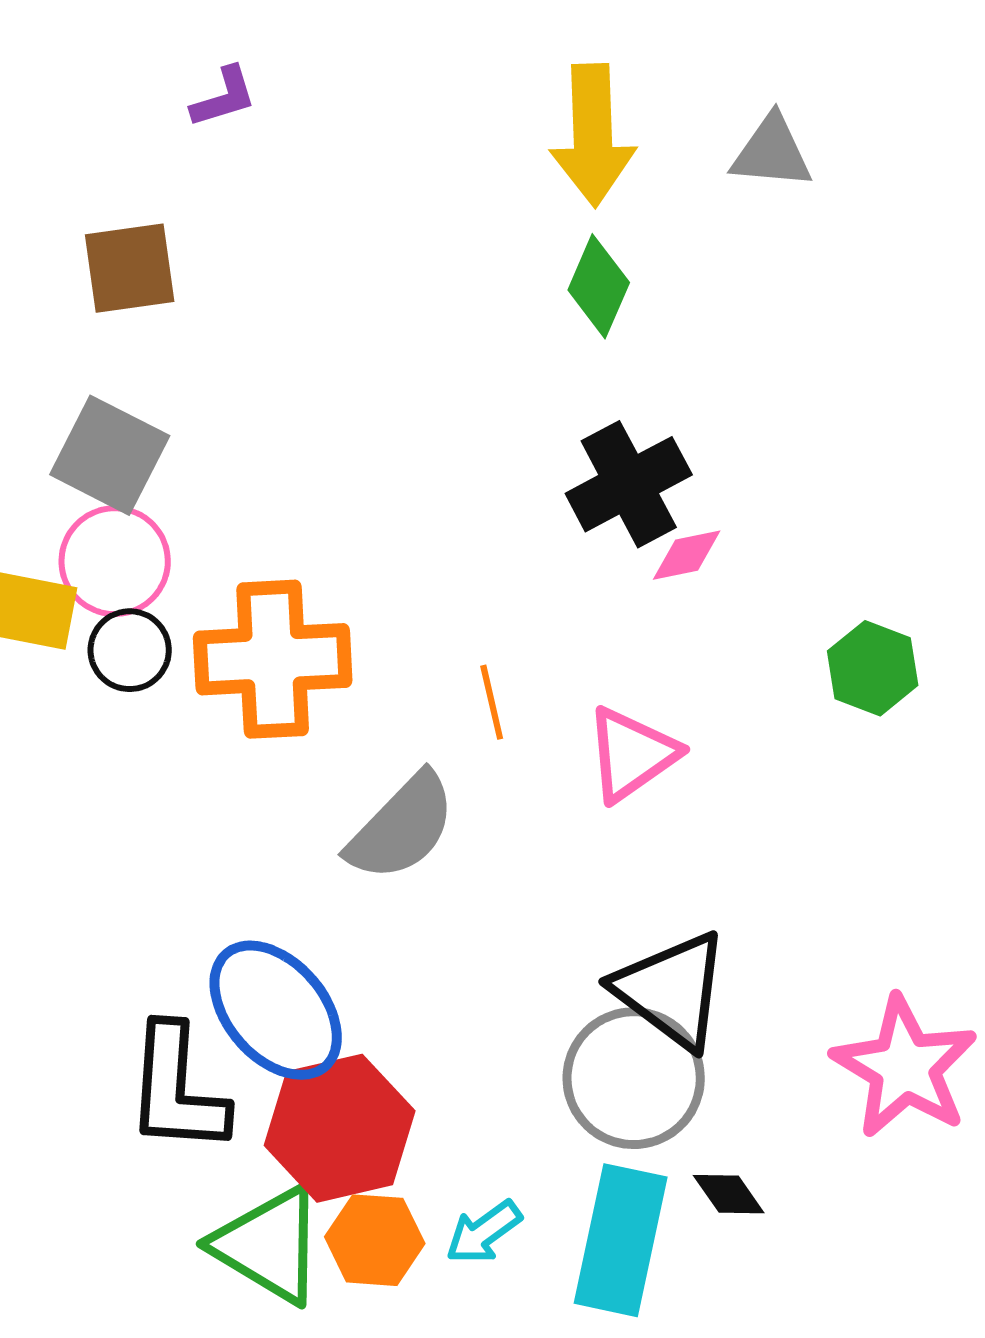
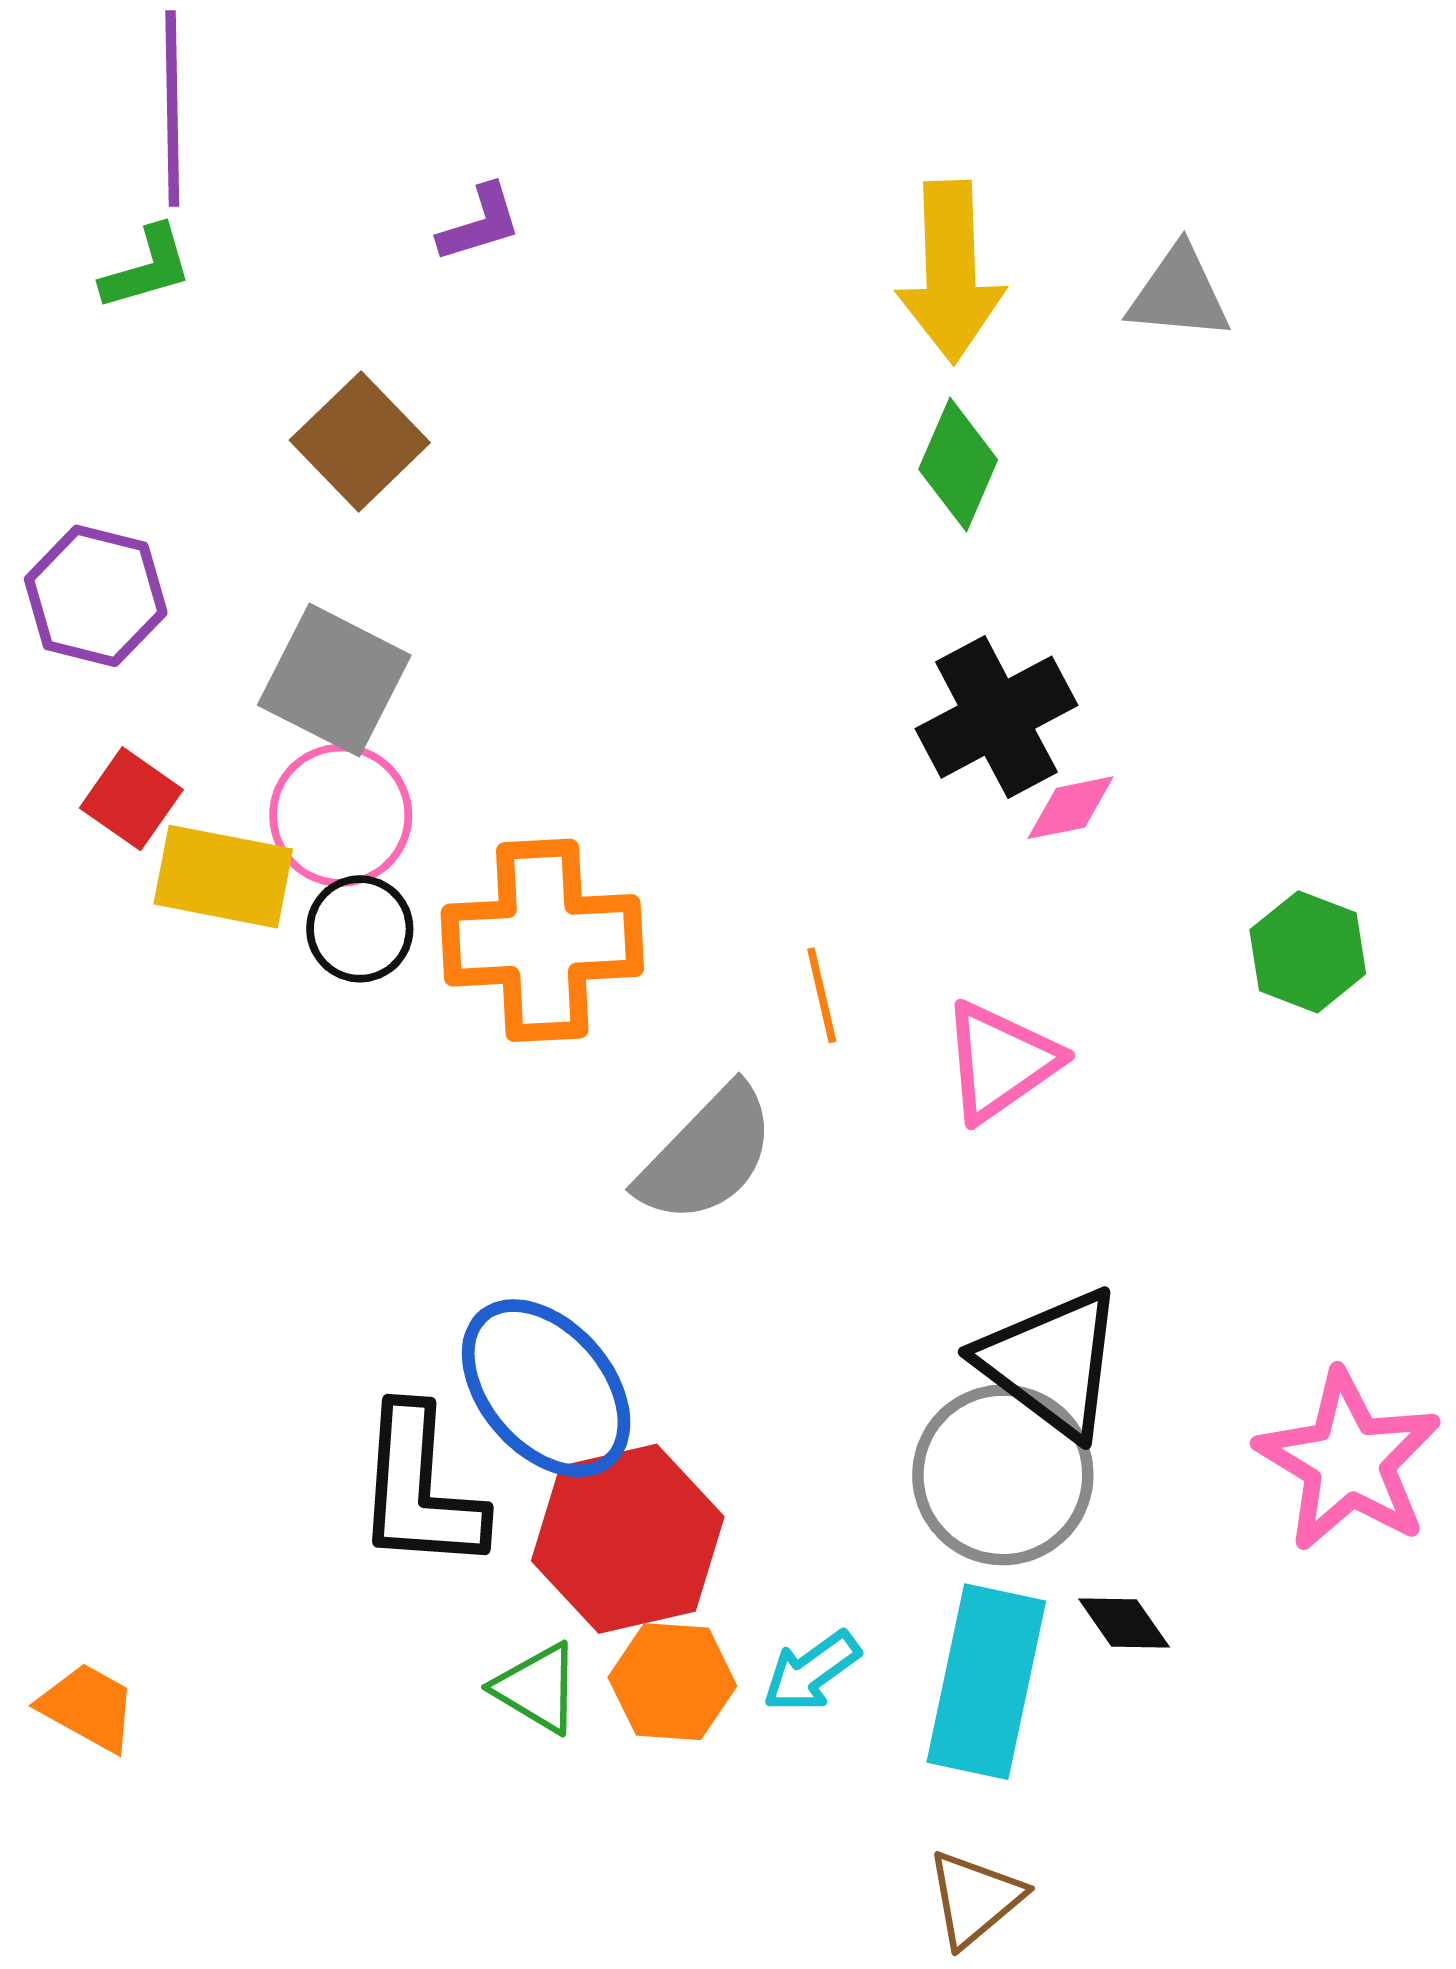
brown square: (130, 268) -> (360, 441), turned -36
green triangle: (269, 1245) -> (537, 1688), size x0.6

